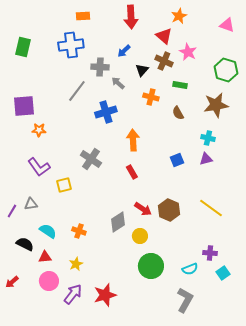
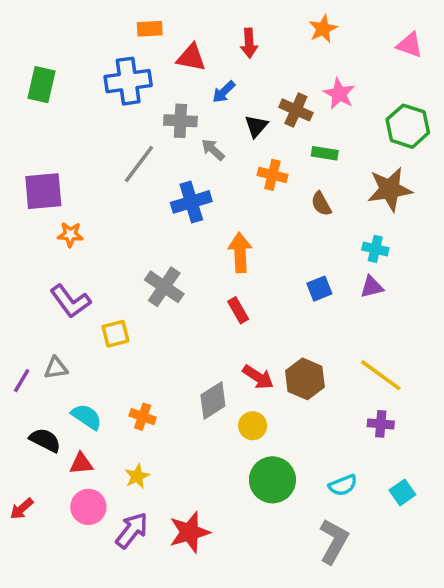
red arrow: (131, 17) -> (249, 43), moved, size x0.7
red triangle: (164, 36) -> (191, 58), moved, turned -30
purple cross: (210, 253) -> (381, 424), moved

